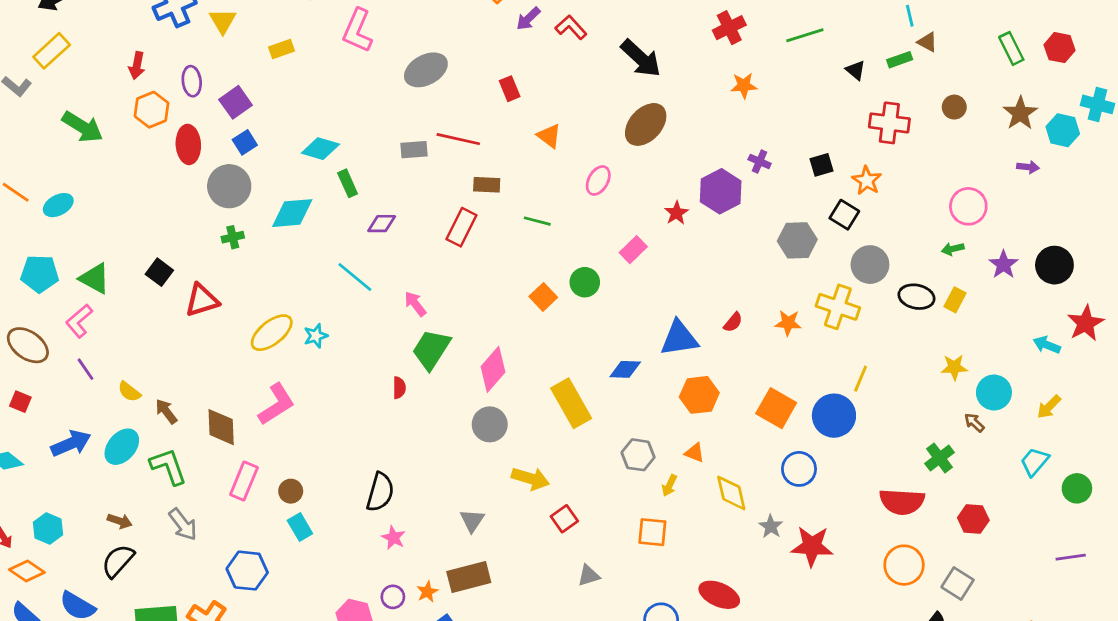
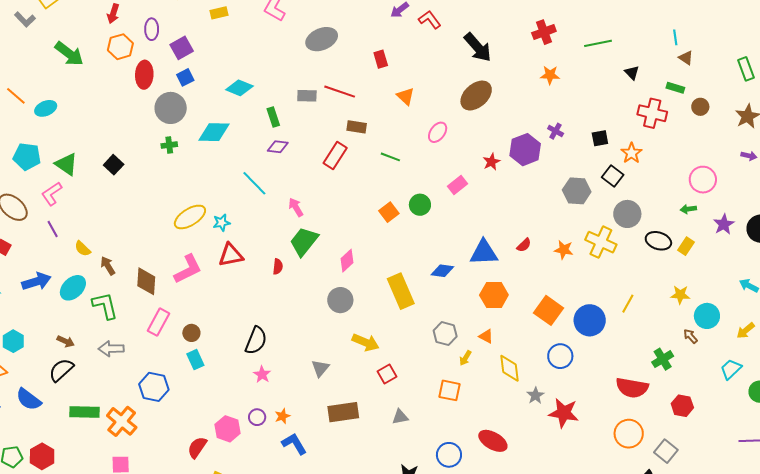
green rectangle: (900, 60) -> (675, 88), moved, turned 30
green rectangle: (348, 183) -> (273, 117), moved
red triangle: (202, 300) -> (231, 255), moved
pink diamond: (493, 369) -> (347, 261), size x0.7
yellow line: (861, 379) -> (628, 304), moved
gray arrow: (183, 524) -> (111, 349), turned 120
brown rectangle: (469, 577) -> (343, 412), moved

